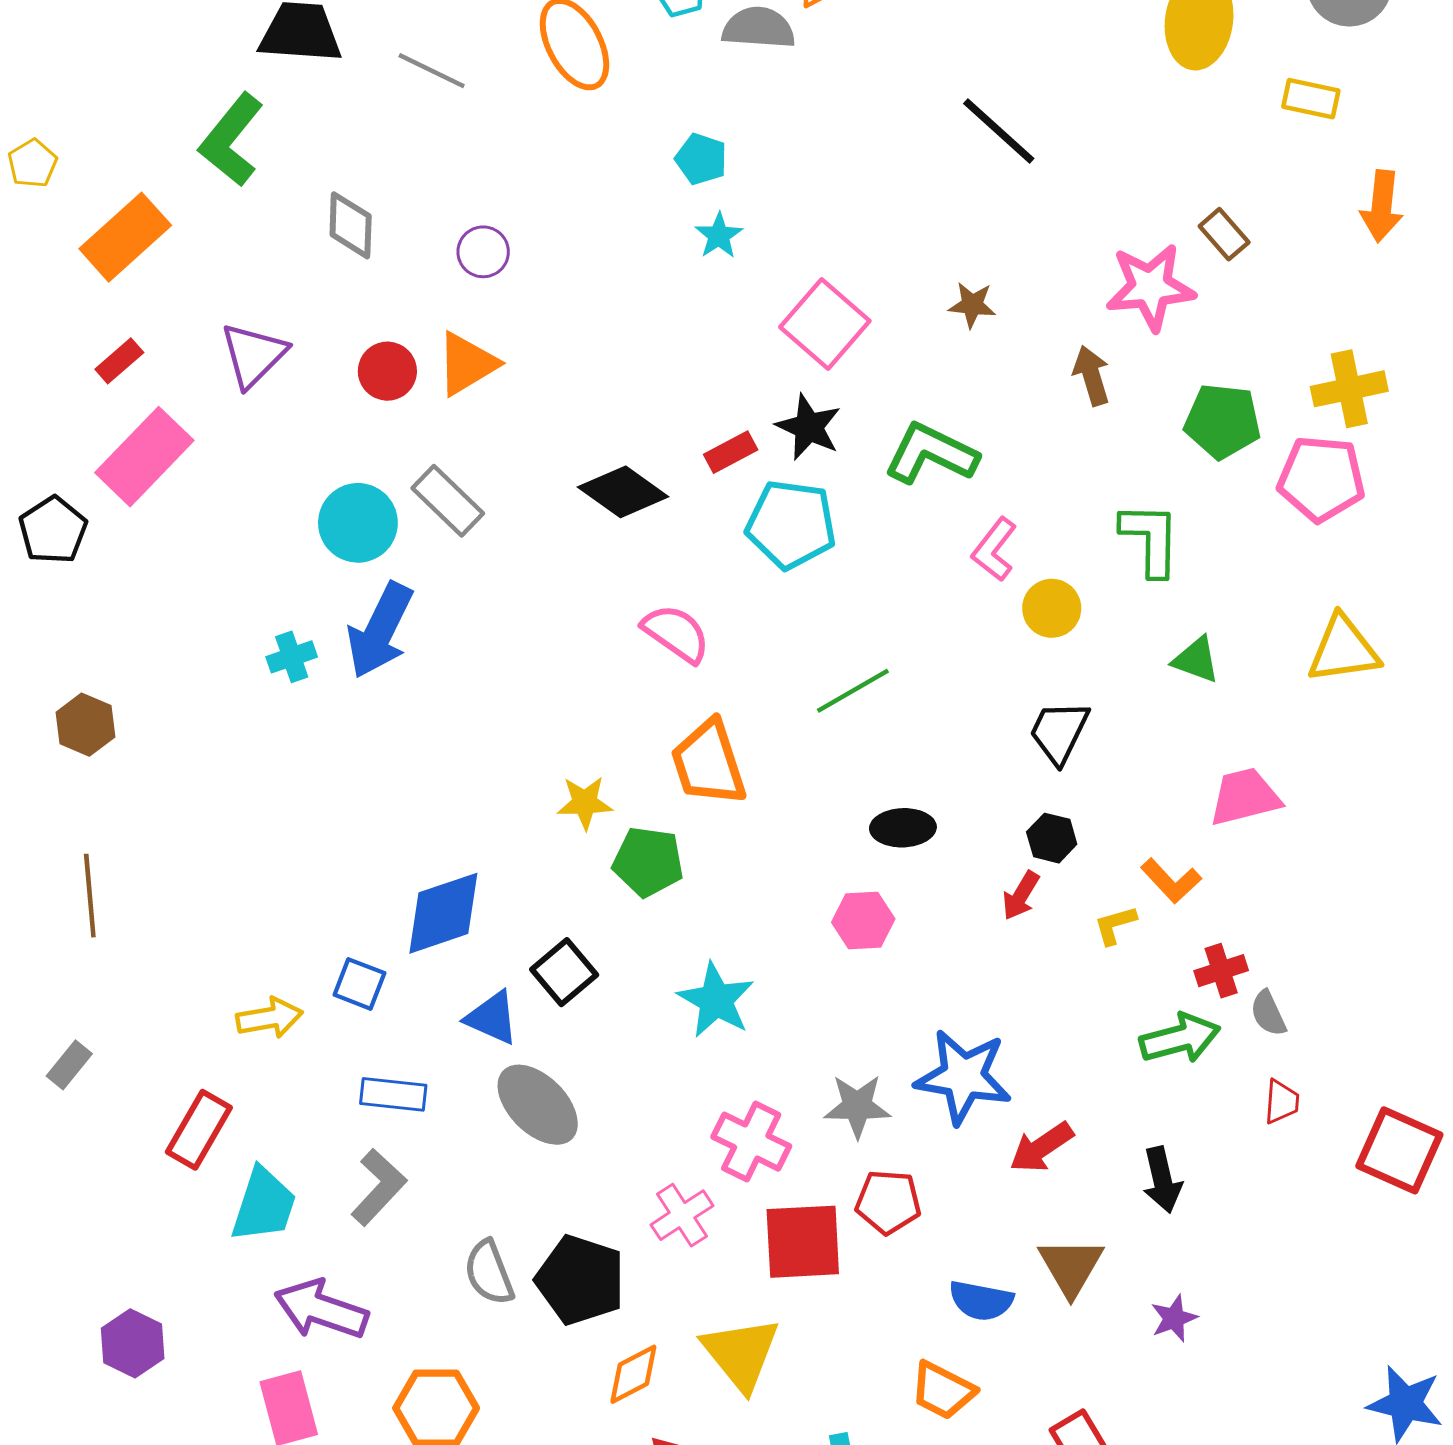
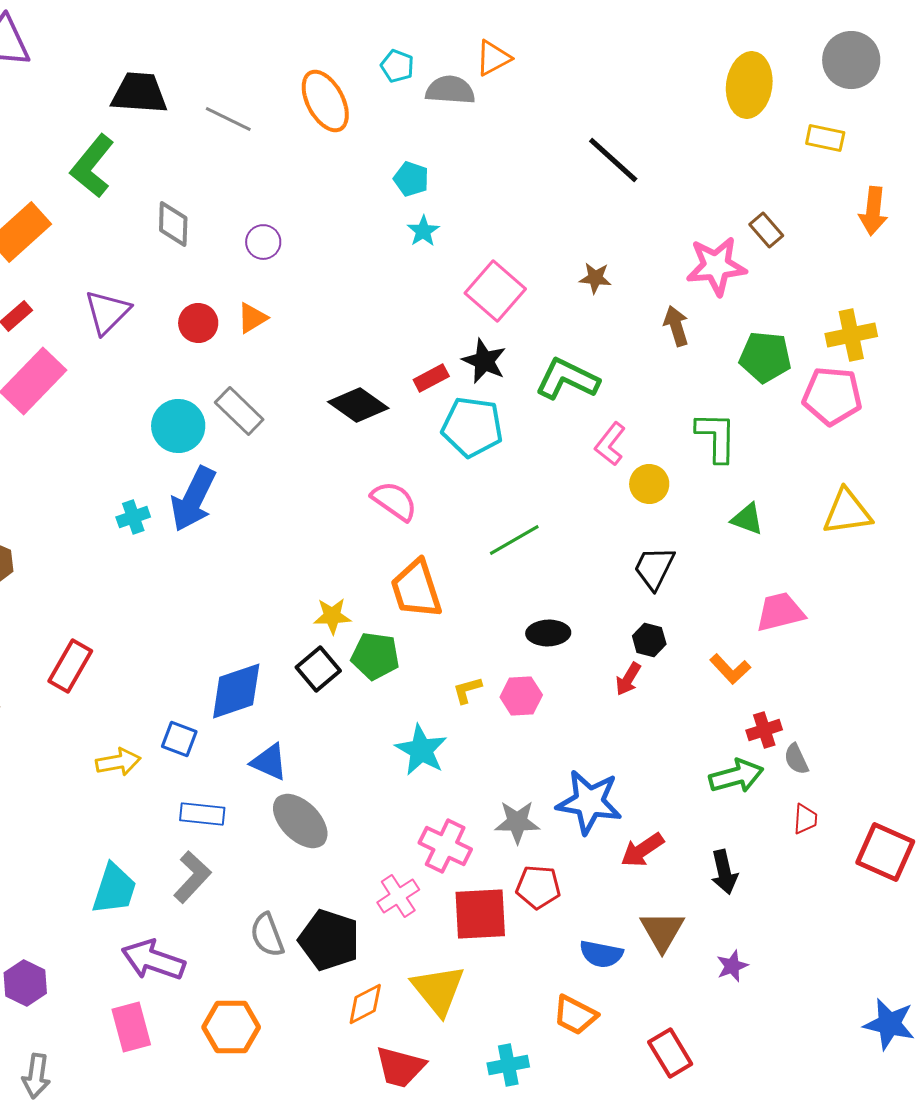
orange triangle: (467, 364) -> (252, 318), size x0.7
yellow L-shape: (1115, 925) -> (467, 690), moved
black square: (564, 972) -> (318, 669), moved
red rectangle: (199, 1130) -> (70, 666), moved

